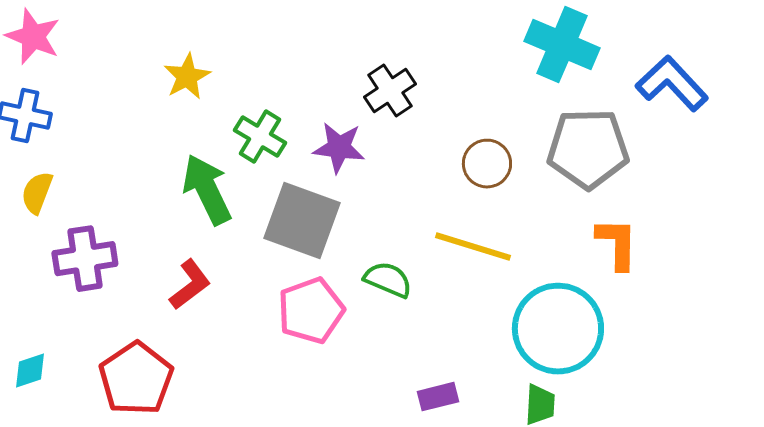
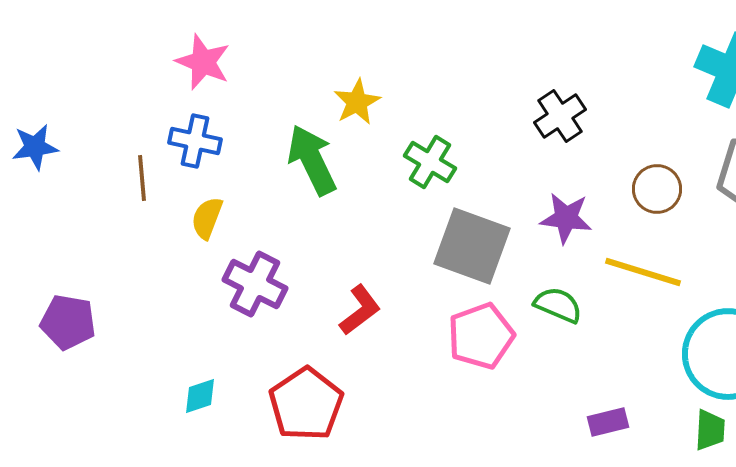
purple star: (339, 148) -> (566, 218), moved
green arrow: (207, 190) -> (312, 160), moved
purple cross: (85, 259) -> (255, 284), turned 36

